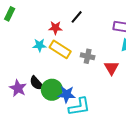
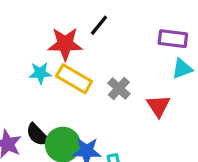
red star: (55, 28) -> (65, 44), size x1.5
gray cross: (88, 56) -> (119, 88), turned 32

